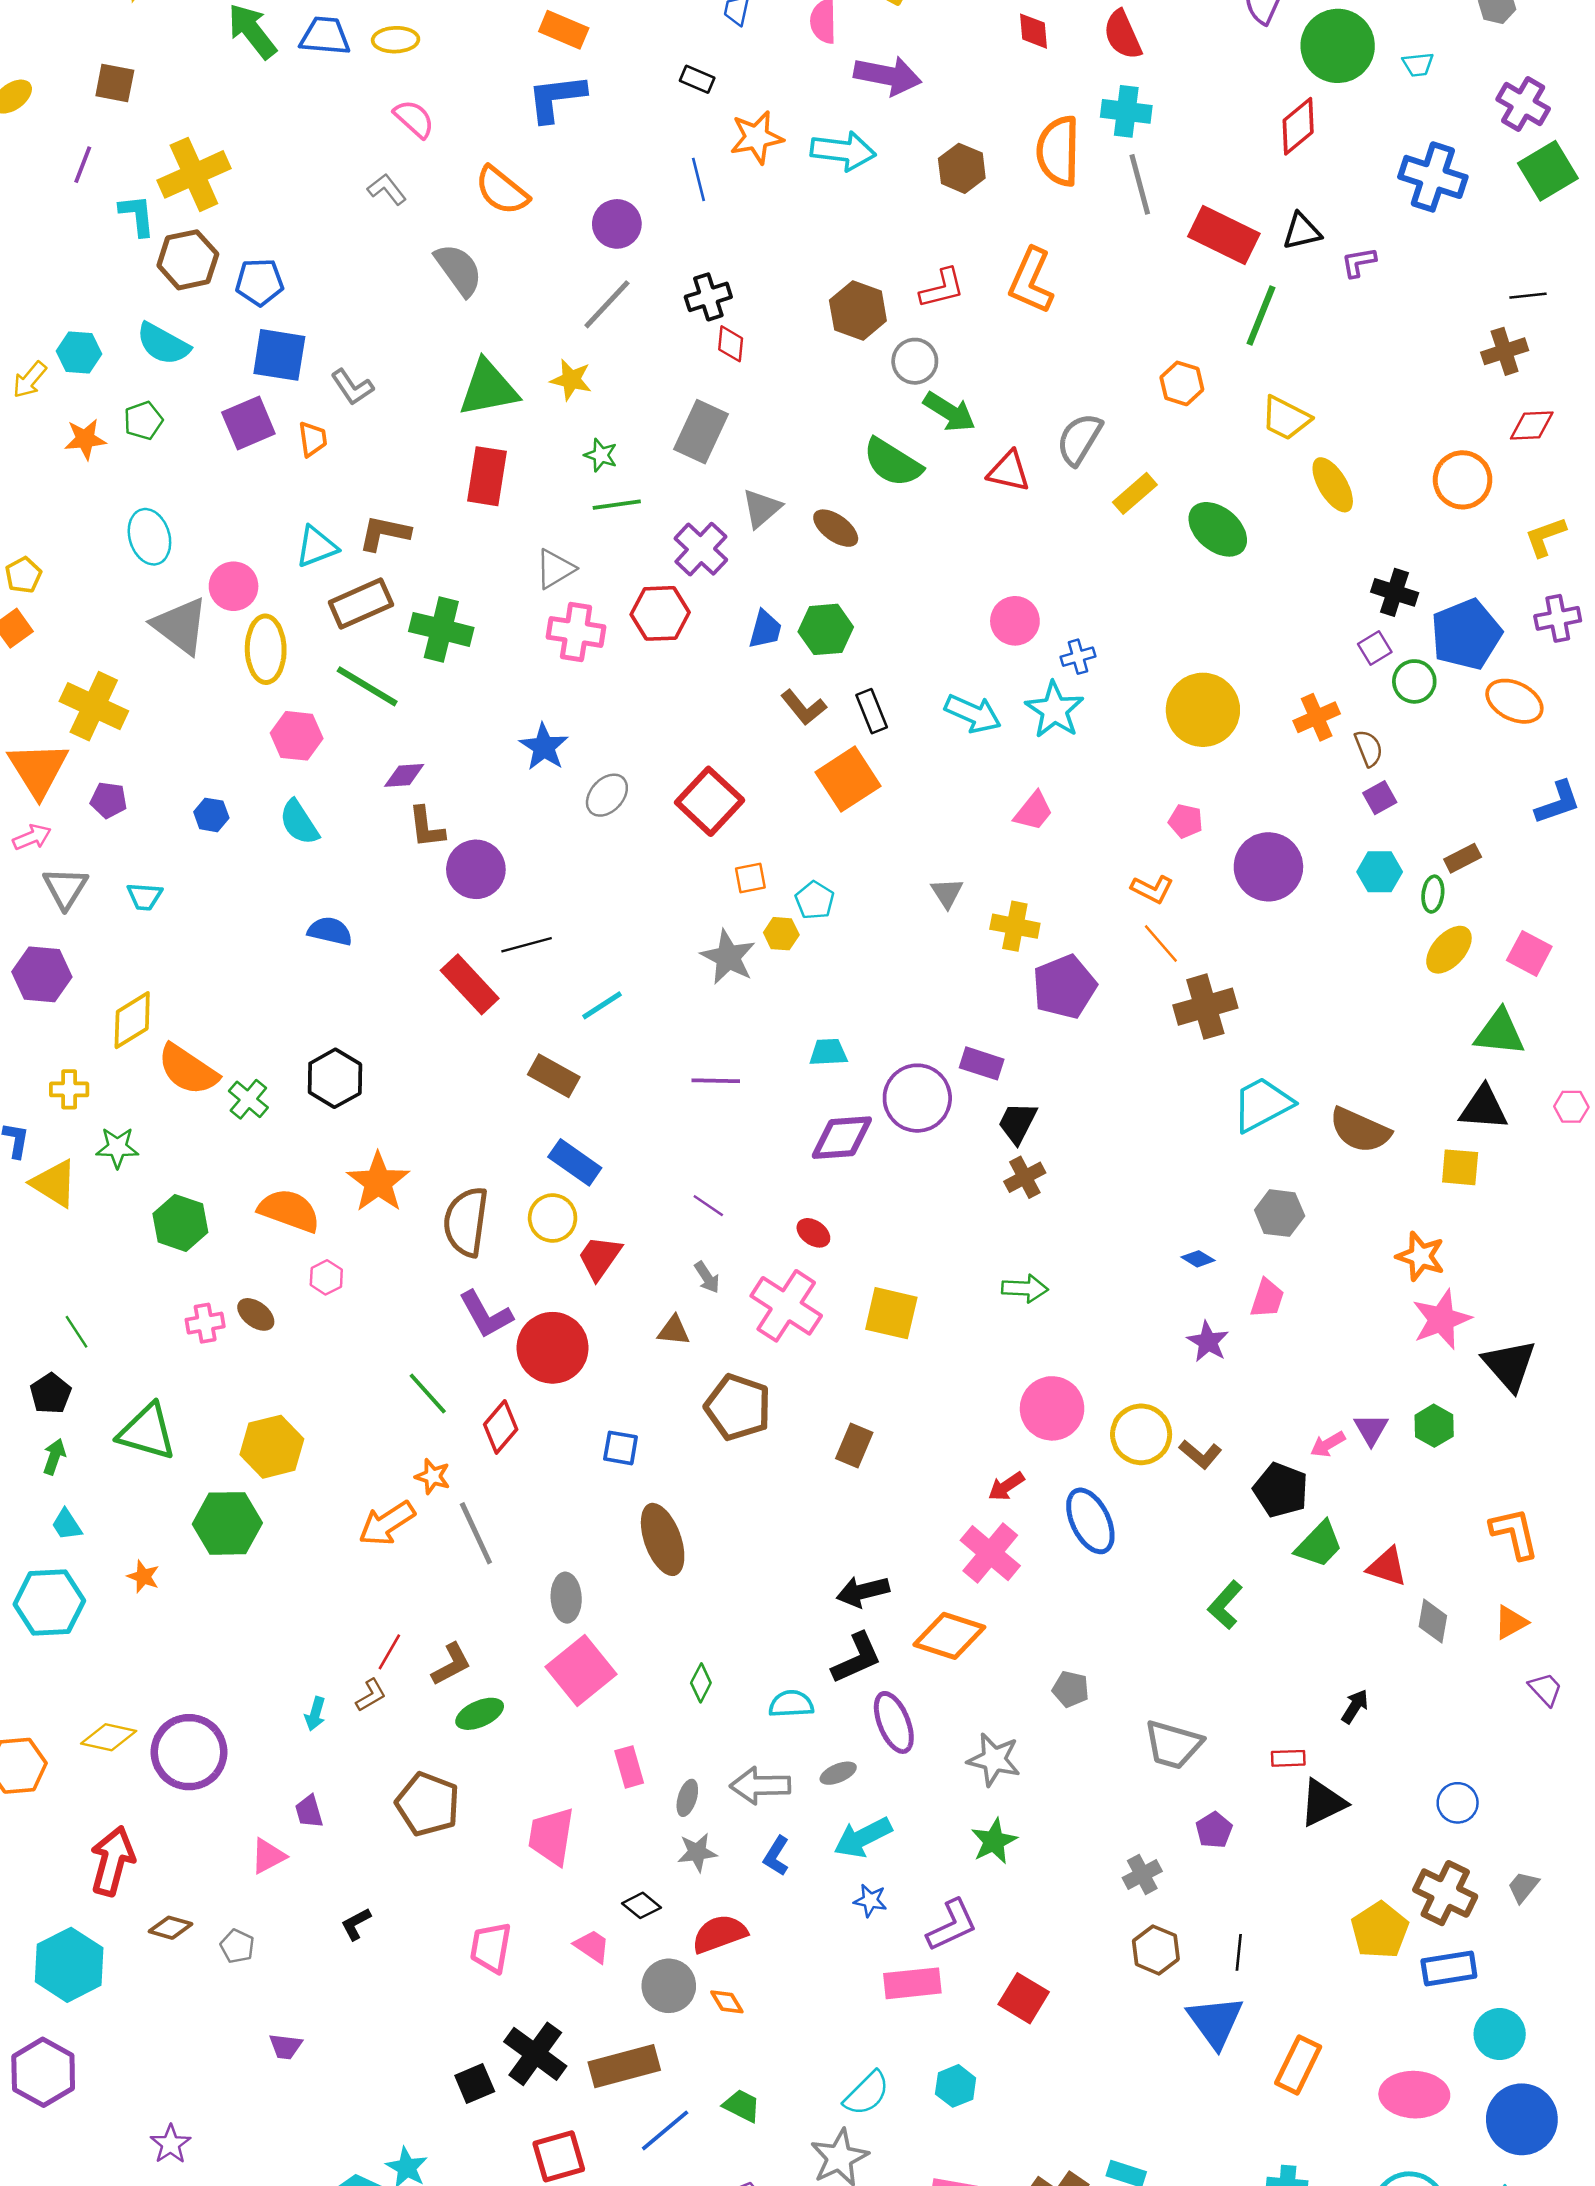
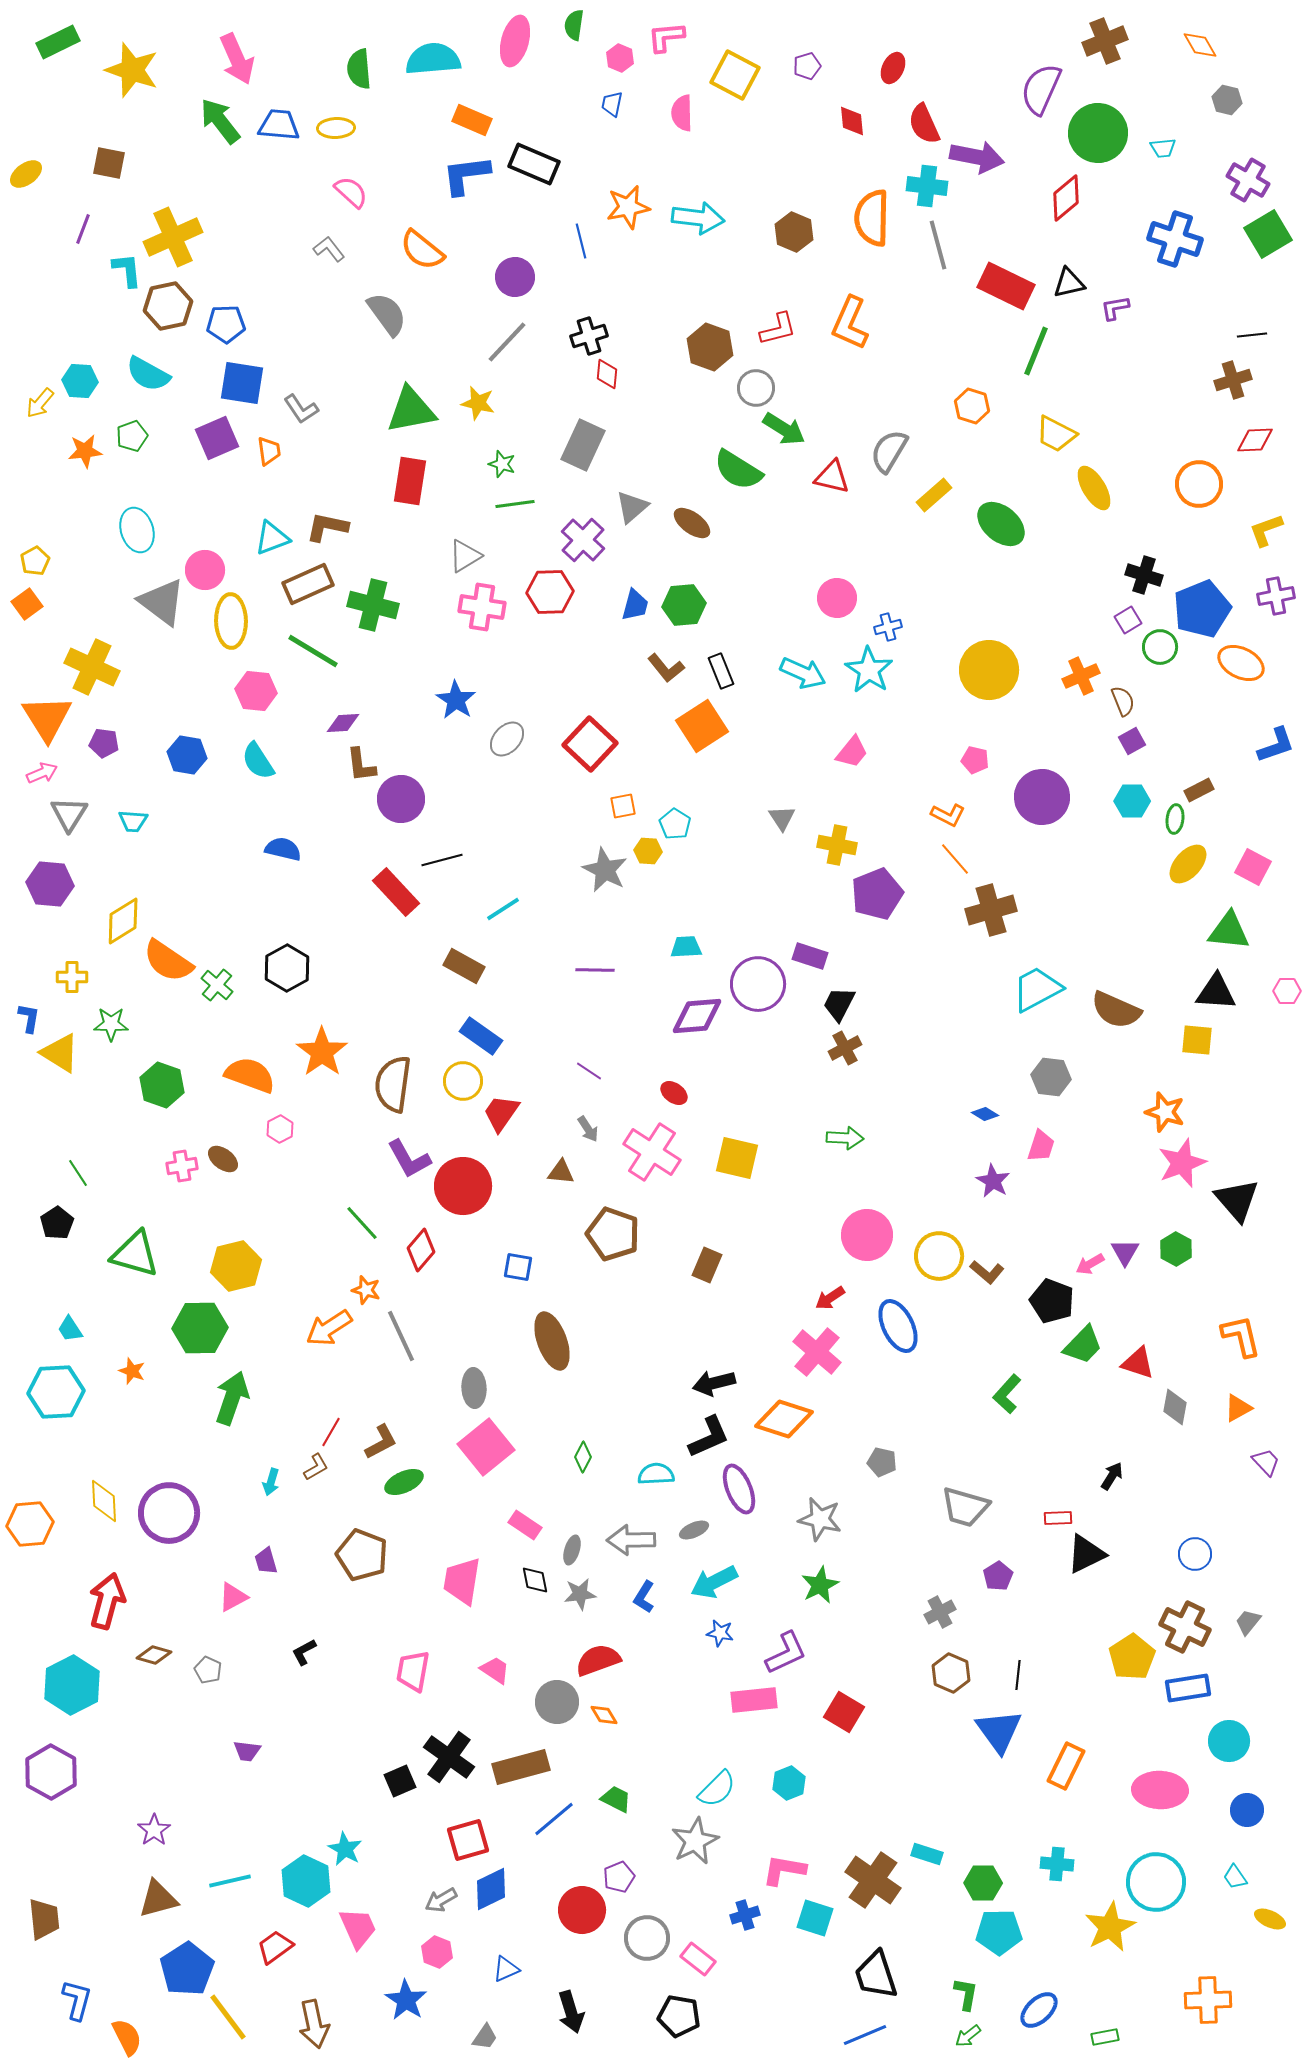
purple arrow: (888, 76) -> (977, 157), moved
black rectangle: (697, 79) -> (534, 164), moved, size x1.8
blue hexagon: (211, 815) -> (187, 755), size x1.4
green arrow: (54, 1457) -> (232, 1398), moved, size x1.8
yellow diamond: (109, 1737) -> (104, 1501), turned 75
pink rectangle: (629, 1767) -> (525, 1525), turned -40
black diamond: (642, 1905) -> (535, 1580), moved, turned 40
blue circle: (1522, 2119) -> (1247, 1810), size x0.6

